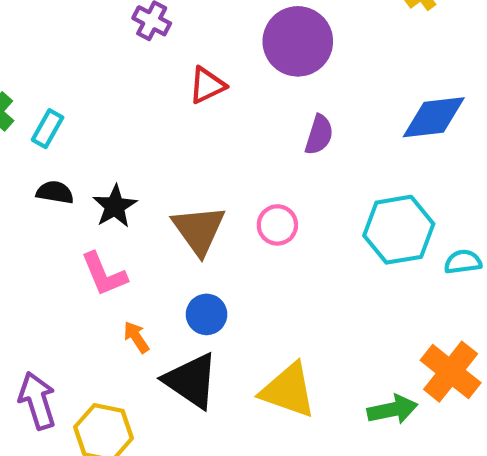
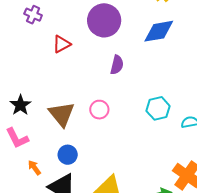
blue diamond: (434, 117) -> (159, 31), moved
cyan hexagon: (399, 230) -> (158, 108), size x0.7

